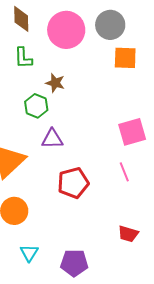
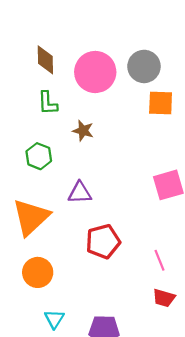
green hexagon: (36, 106) -> (39, 156), moved
pink line: (124, 172) -> (159, 260), moved

